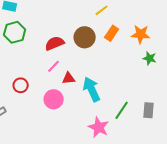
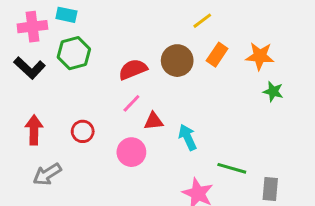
cyan arrow: (92, 89) -> (188, 137), size x0.7
green line: (122, 110) -> (232, 168), turned 72
gray rectangle: (149, 110) -> (270, 189), moved

